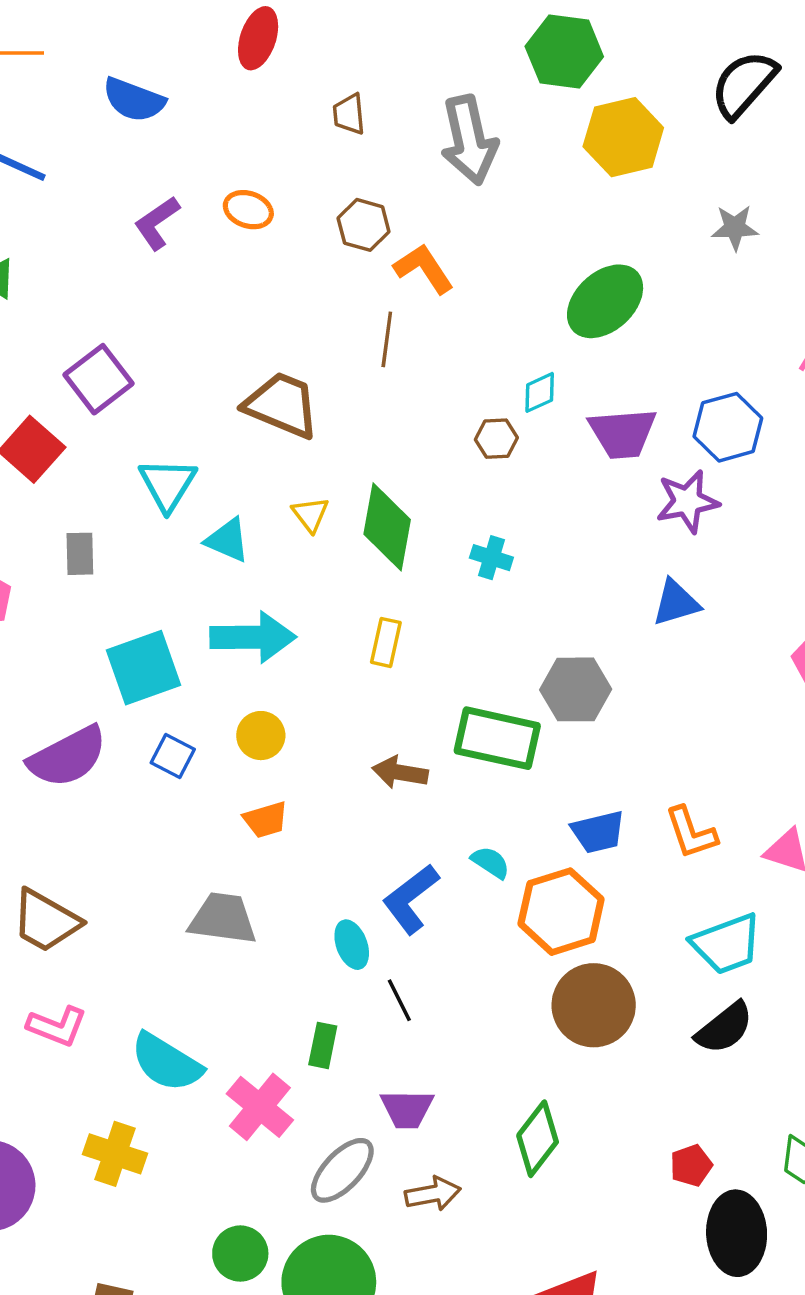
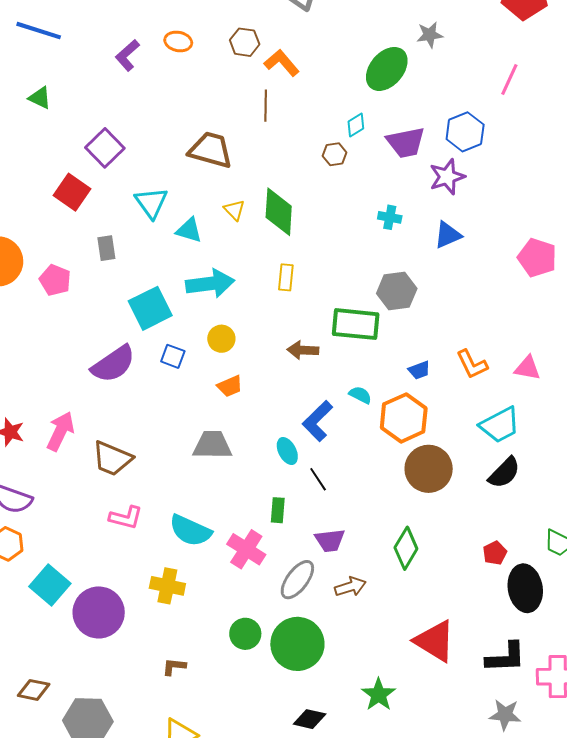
gray star: (735, 228) -> (430, 35), moved
cyan cross: (491, 558) -> (390, 217), moved
blue trapezoid: (598, 832) -> (419, 370), size x0.7

